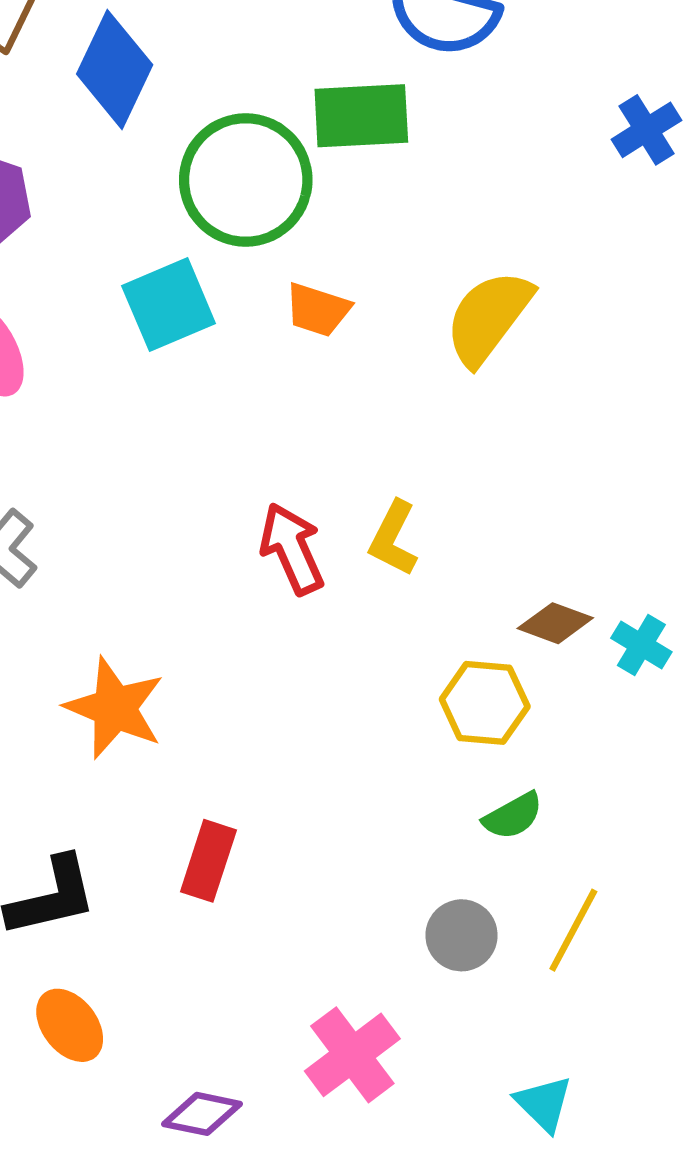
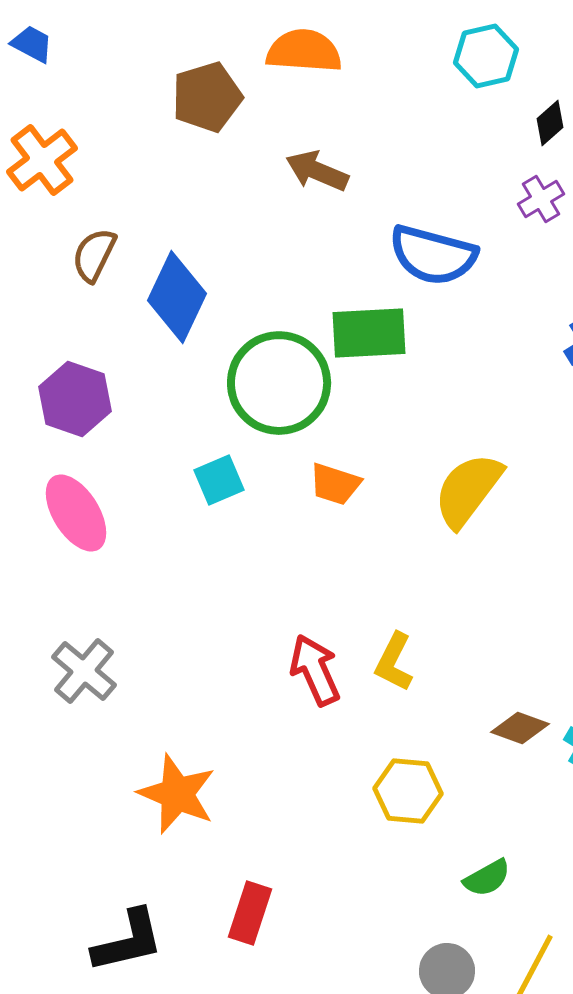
cyan square: (169, 305) -> (219, 480), size x0.7
yellow hexagon: (485, 703) -> (408, 791), moved

